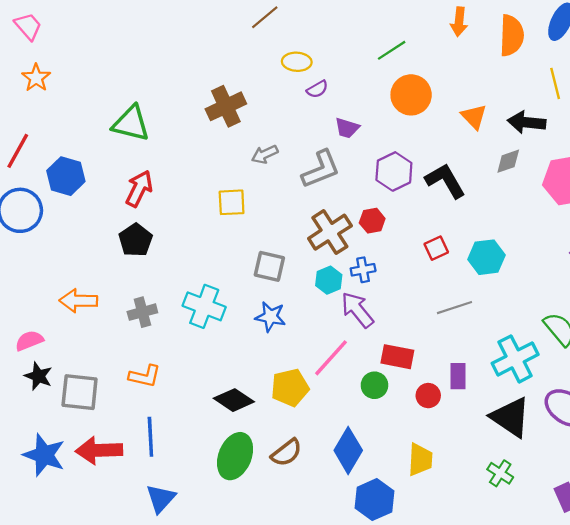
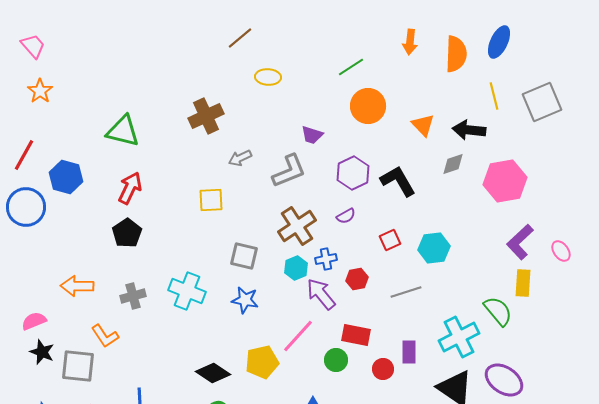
purple semicircle: (317, 89) -> (346, 216), moved
red hexagon: (372, 221) -> (357, 279), moved
orange L-shape: (145, 376) -> (105, 336), moved, turned 44

